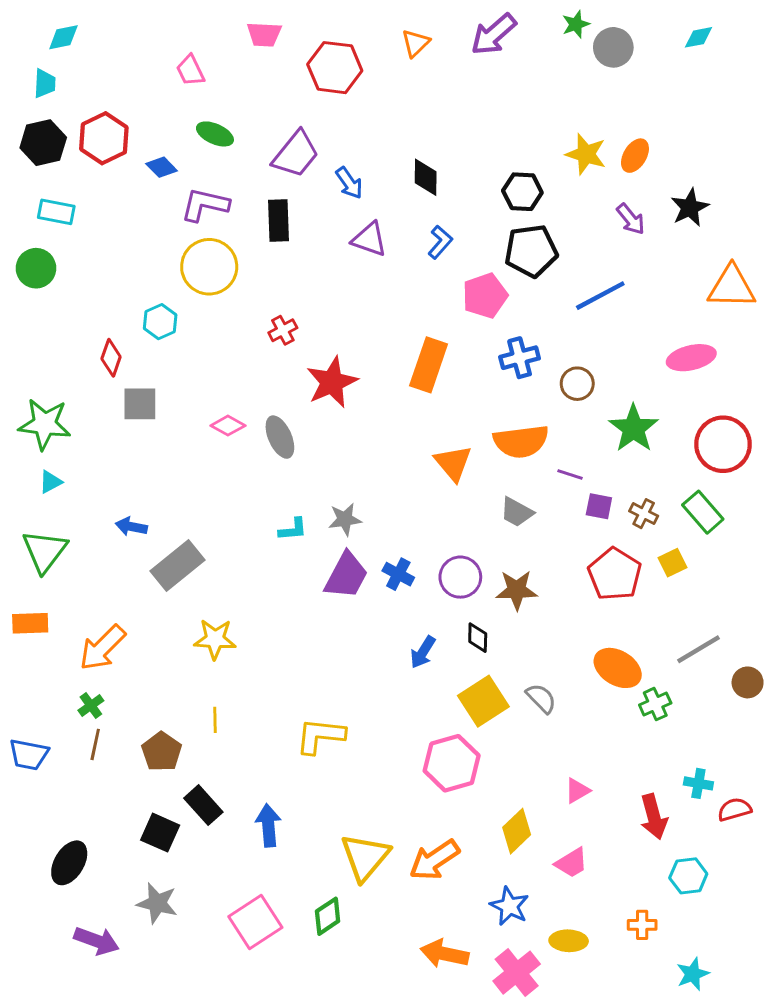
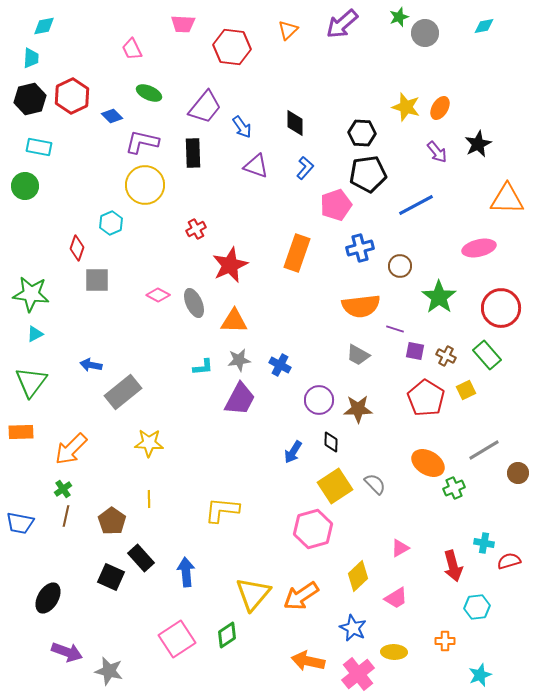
orange triangle: (453, 463) -> (234, 321), moved, turned -48
blue cross: (398, 574) -> (280, 365), moved
gray star: (157, 903) -> (109, 671), moved

